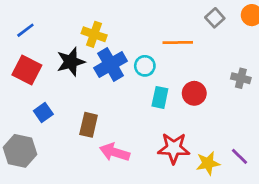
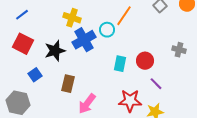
orange line: (178, 43) -> (124, 16), moved, turned -55
black star: (71, 62) -> (55, 51), moved
cyan circle: (145, 66) -> (107, 30), moved
pink arrow: (115, 152) -> (87, 104), turned -70
purple line: (239, 156) -> (156, 84), moved

